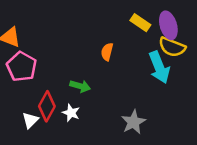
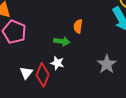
orange semicircle: (107, 52) -> (78, 26), moved
red diamond: (47, 106) -> (43, 75), moved

